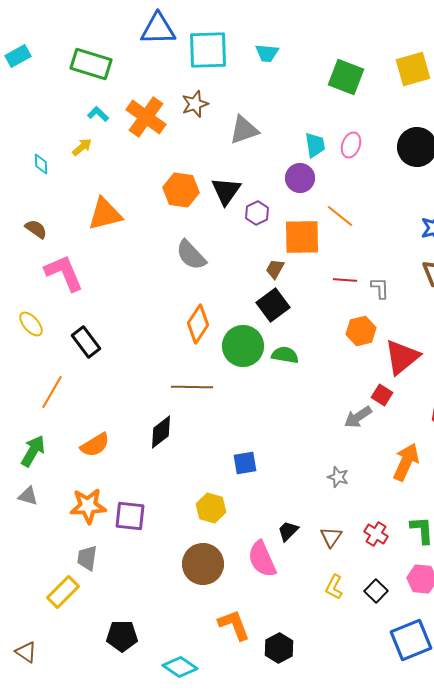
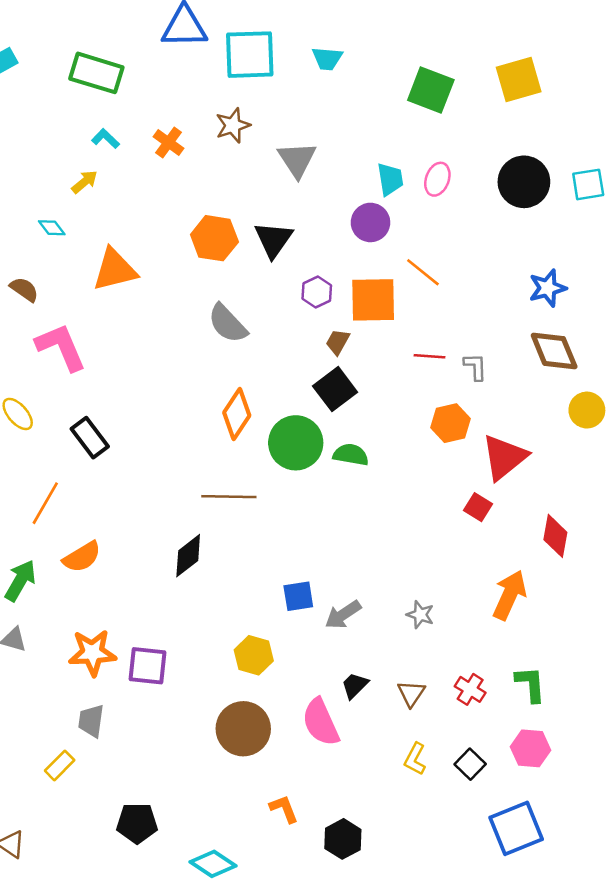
orange cross: (146, 117) -> (168, 142), size x0.6
gray triangle: (244, 130) -> (297, 160), turned -44
cyan diamond: (41, 164) -> (52, 228), moved, turned -35
purple hexagon: (257, 213) -> (317, 292), moved
gray arrow: (358, 417) -> (343, 615), moved
orange semicircle: (95, 445) -> (82, 557), moved
yellow rectangle: (63, 592) -> (60, 765), size x0.7
orange L-shape: (234, 625) -> (284, 809), size x0.7

